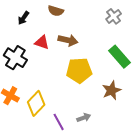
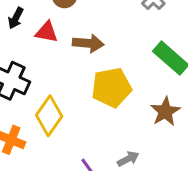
red triangle: (42, 42) -> (47, 32), moved
yellow diamond: (36, 103) -> (49, 116), moved

